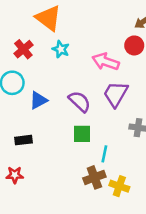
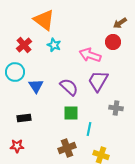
blue triangle: (38, 100) -> (36, 86), turned -35
brown cross: (94, 177) -> (67, 148), moved

